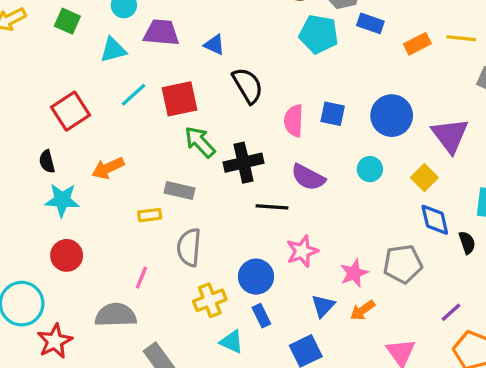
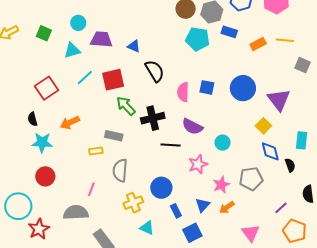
cyan circle: (370, 169) -> (223, 143), moved
pink star: (302, 251) -> (198, 164), moved
blue rectangle: (261, 316) -> (176, 211), moved

